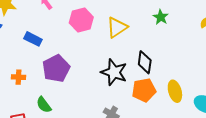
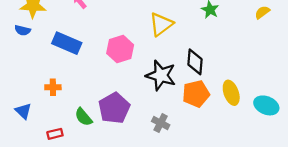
pink hexagon: (81, 20) -> (120, 49), moved
blue rectangle: (33, 39) -> (67, 43), size x1.4
purple pentagon: (56, 68) -> (114, 108), moved

